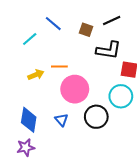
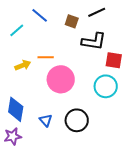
black circle: (96, 117) -> (77, 120), moved
blue triangle: (61, 120) -> (46, 120), moved

